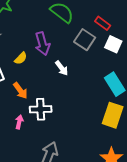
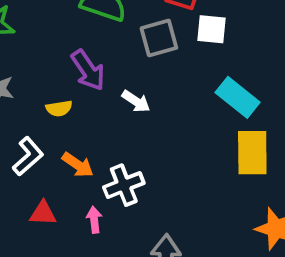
gray square: (85, 40) -> (159, 38), turned -30
yellow semicircle: (21, 58) -> (59, 108), turned 56

